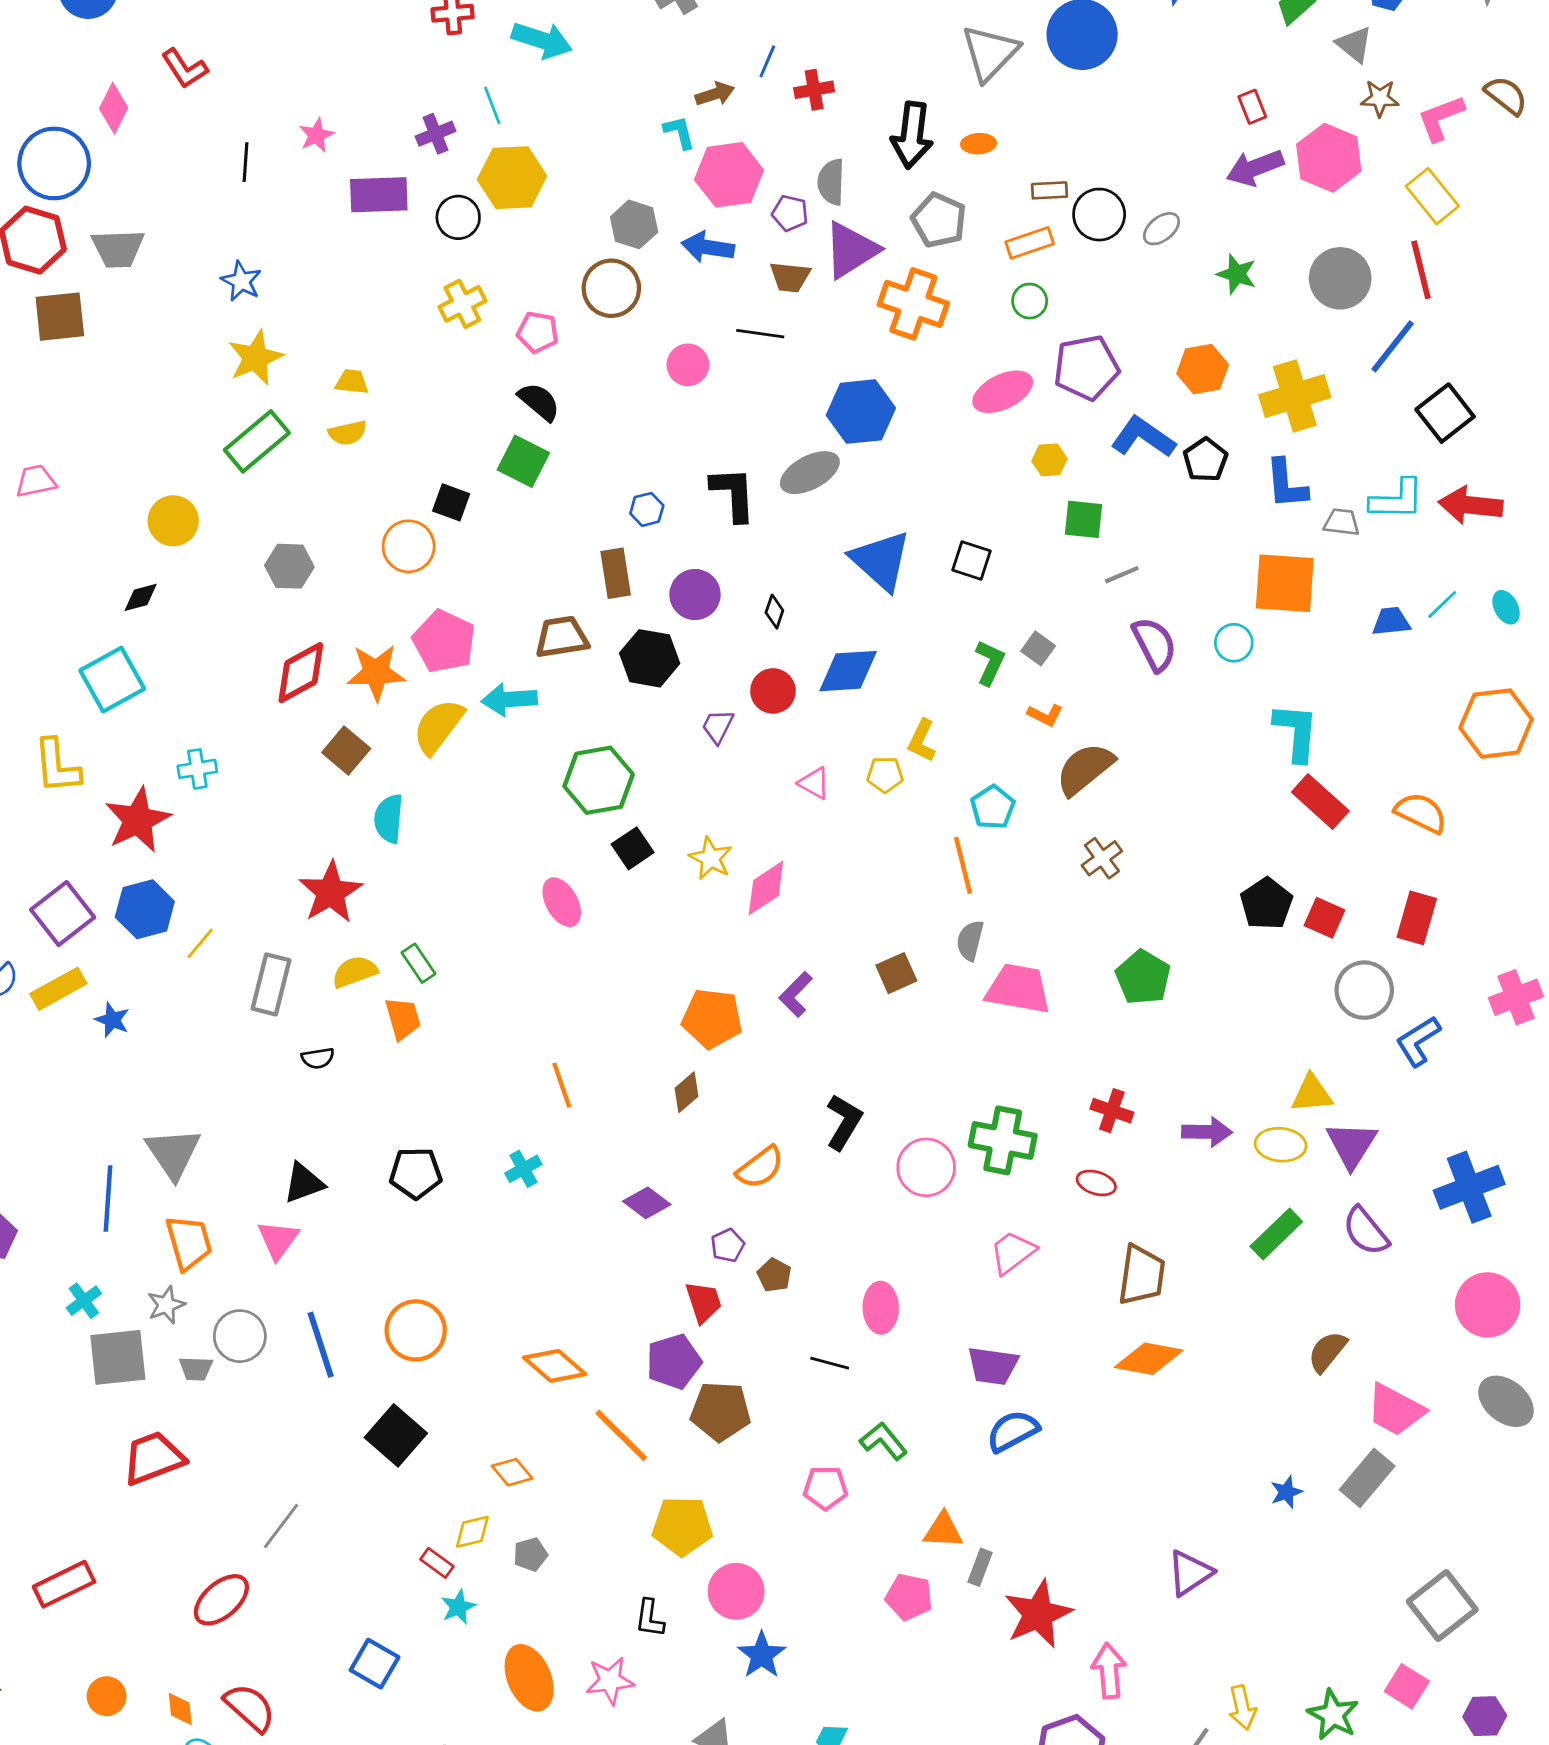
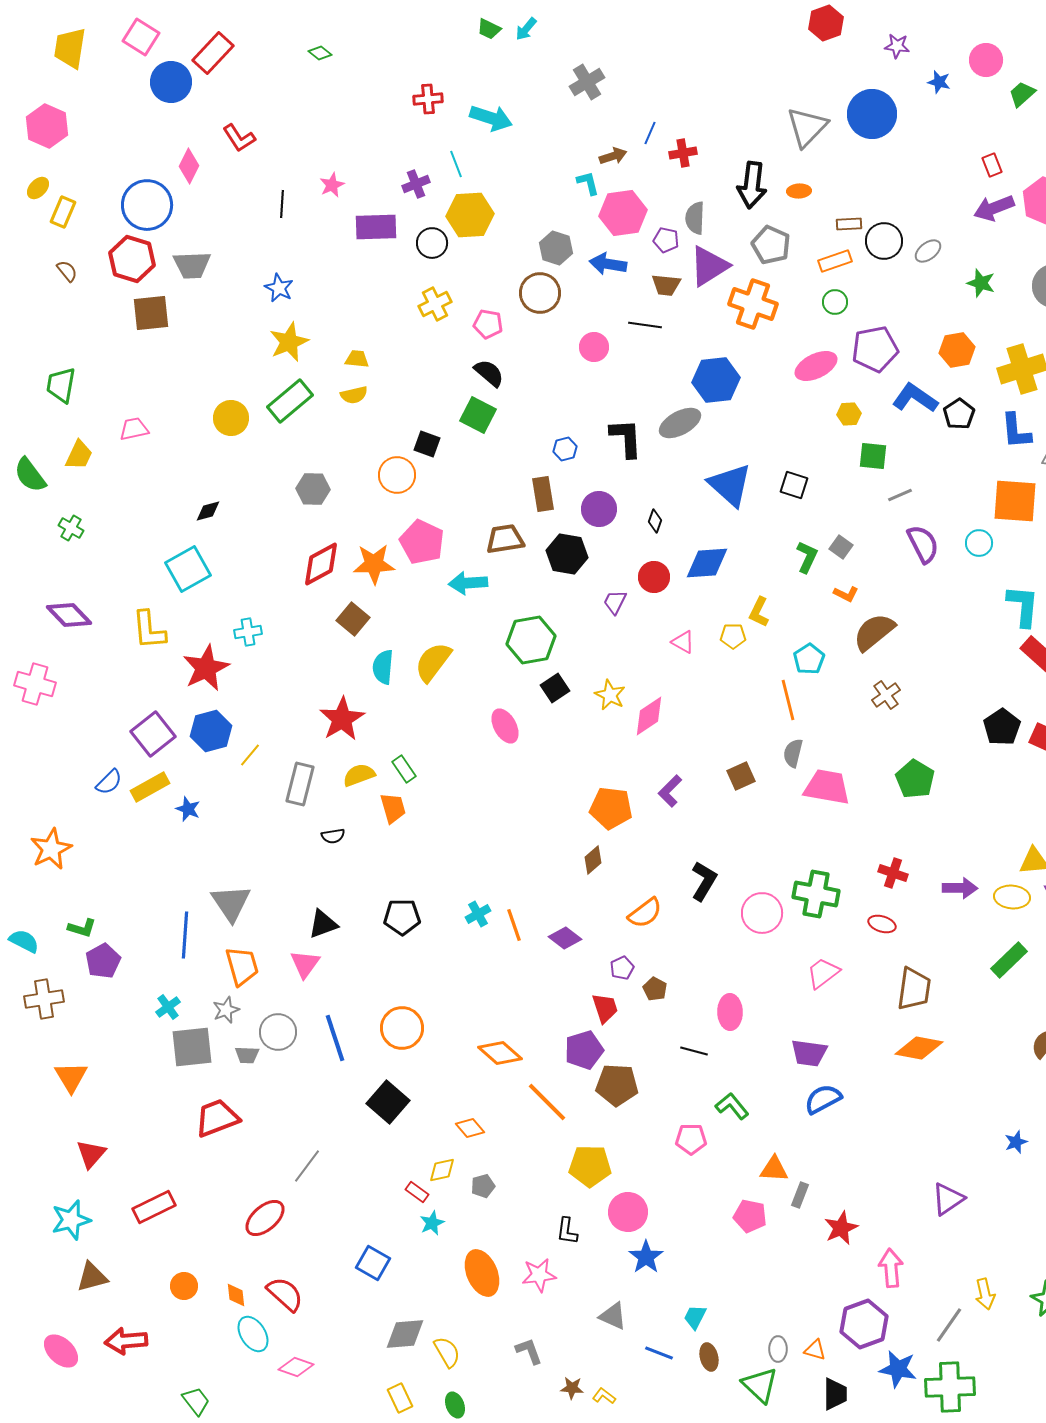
yellow circle: (173, 521) -> (231, 418), moved
yellow semicircle: (438, 726) -> (433, 662), moved
orange line: (562, 1085) -> (514, 925), moved
red star: (1038, 1614) -> (841, 1228), size x0.7

